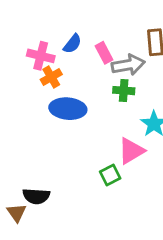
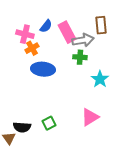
pink rectangle: (104, 53) -> (67, 32), size x1.5
pink triangle: (131, 151) -> (90, 117), moved
green square: (110, 175) -> (49, 123), moved

